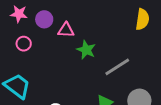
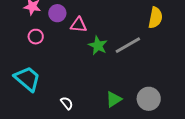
gray line: (117, 67) -> (128, 45), moved

